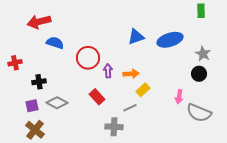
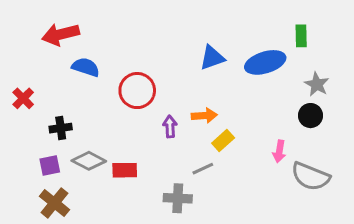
green rectangle: (201, 11) -> (301, 36), moved
red cross: (15, 63) -> (23, 98), turned -32
purple arrow: (108, 71) -> (170, 126), moved
red rectangle: (97, 97) -> (125, 170), moved, turned -49

